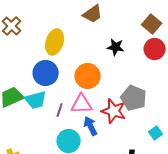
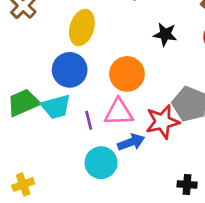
purple line: (60, 110) -> (89, 120), turned -32
red star: (114, 111) -> (162, 122), turned -30
blue arrow: (91, 126) -> (131, 142), turned 96

